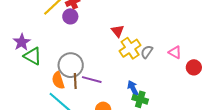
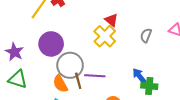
purple circle: (70, 16) -> (51, 44), moved, size x1.5
yellow cross: (130, 48) -> (105, 36), moved
green triangle: (33, 56) -> (18, 79), moved

